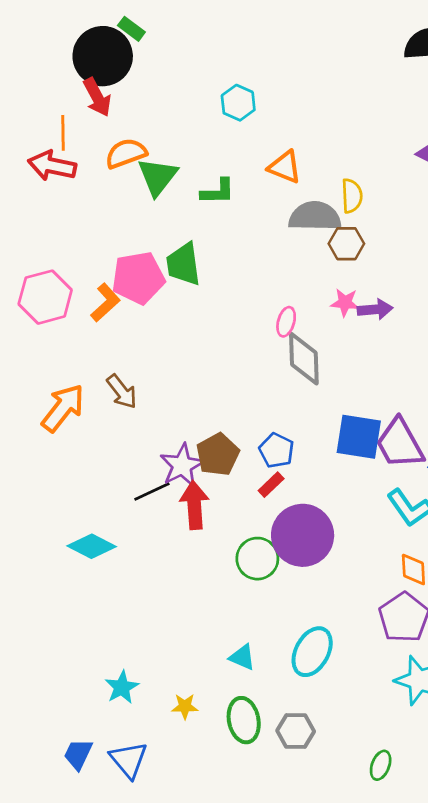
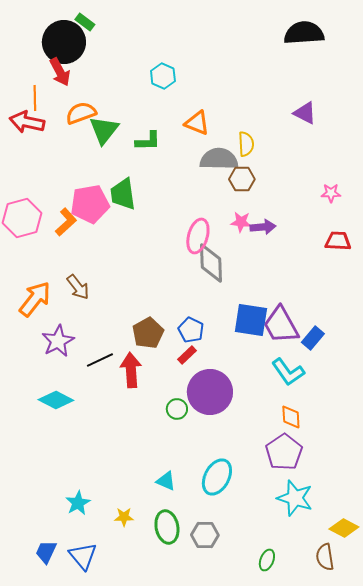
pink ellipse: (286, 322) -> (198, 236), size x1.6
purple star: (182, 465) -> (58, 341), moved
green circle: (257, 559) -> (177, 409), size x0.7

